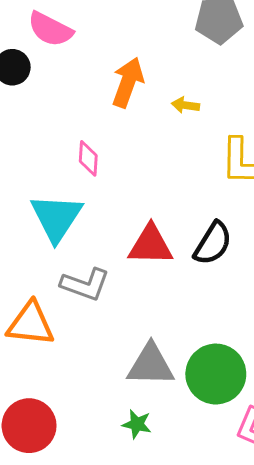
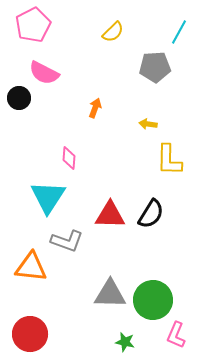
orange arrow: (128, 82) -> (95, 108), size x0.6
yellow arrow: (185, 105) -> (148, 124), moved
green star: (137, 424) -> (125, 342), moved

